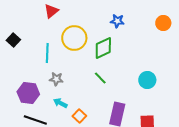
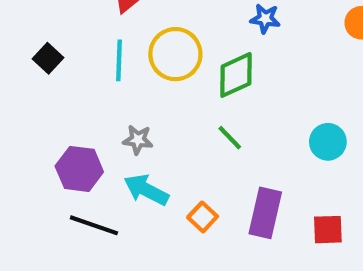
cyan line: (47, 53) -> (119, 60), moved
cyan arrow: (60, 103) -> (146, 190), size x1.5
orange square: (79, 116) -> (203, 217), moved

